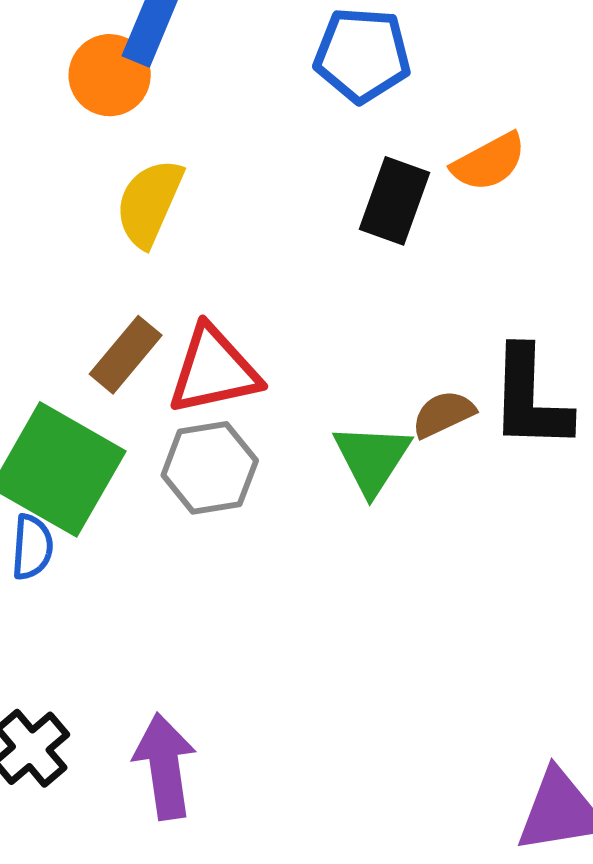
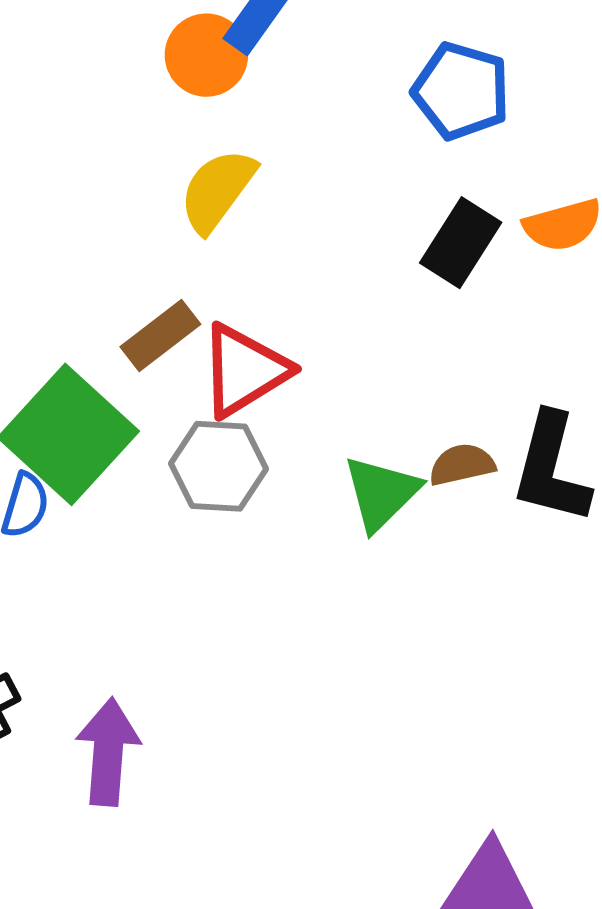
red triangle: (214, 370) -> (244, 370), turned -32

